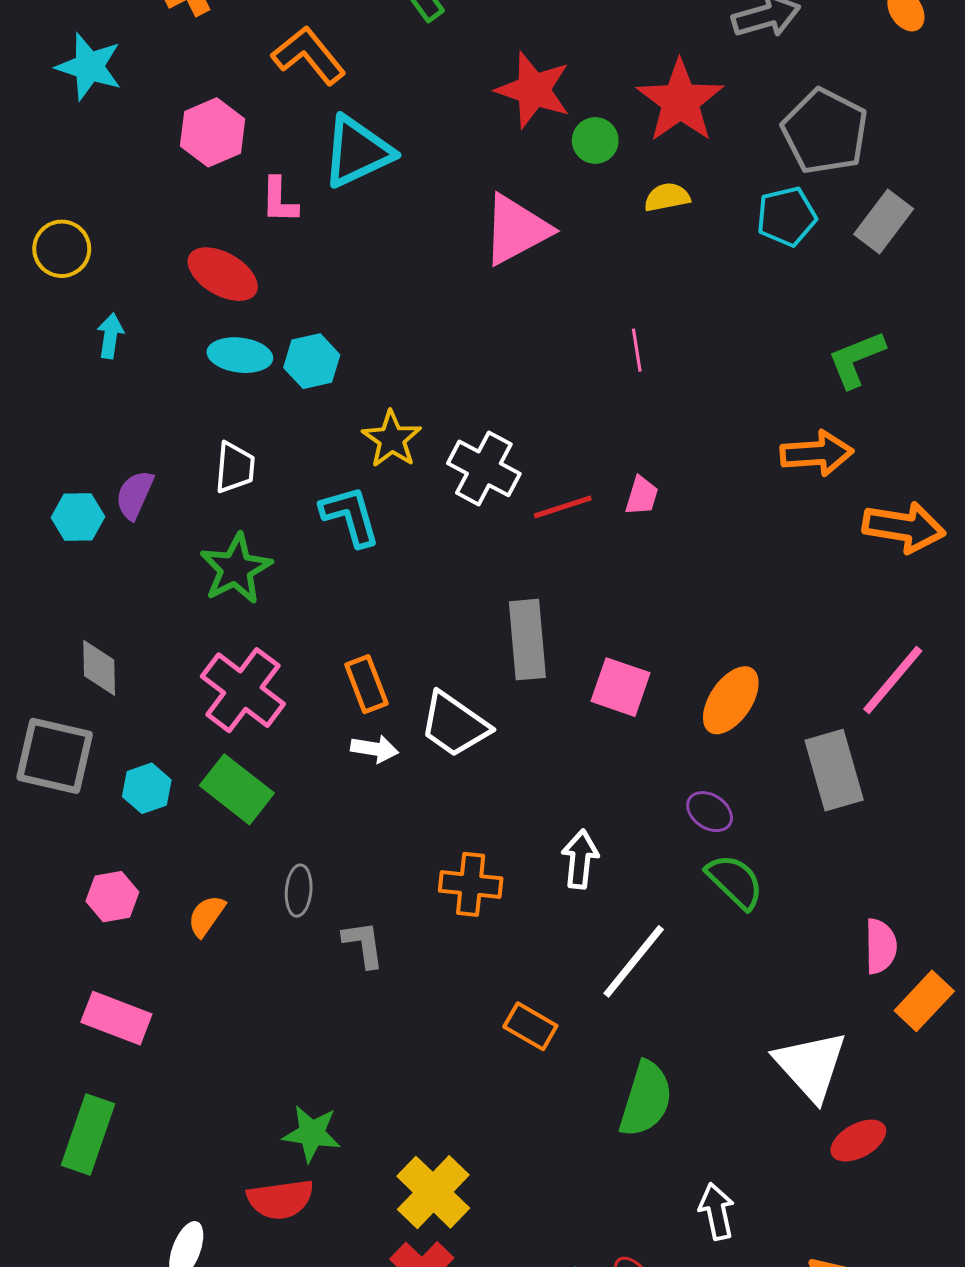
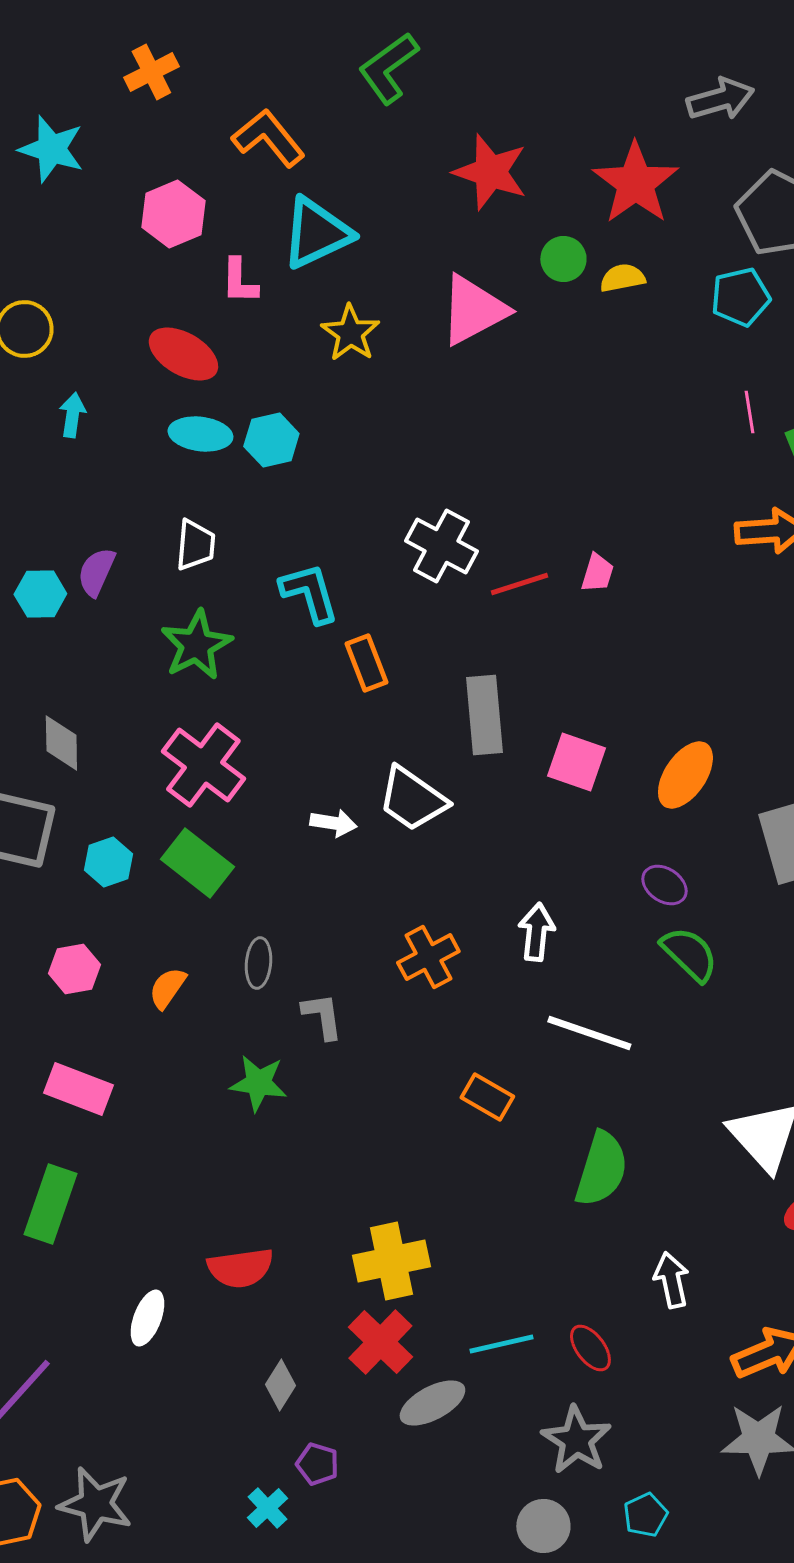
green circle: (595, 141) -> (563, 259), moved
pink line: (637, 350) -> (749, 412), moved
yellow star: (392, 439) -> (350, 333), moved
orange rectangle: (366, 684) -> (366, 663), moved
orange cross: (471, 884) -> (428, 957), turned -34
white line: (634, 961) -> (589, 1033), turned 70
green star: (312, 1133) -> (258, 1083), moved
yellow cross: (433, 1192) -> (391, 1261), turned 34

